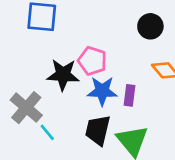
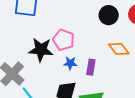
blue star: (102, 91) -> (70, 63), size x0.6

